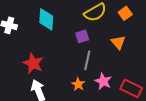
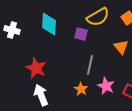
purple square: (82, 36) -> (81, 34), moved, turned 32

